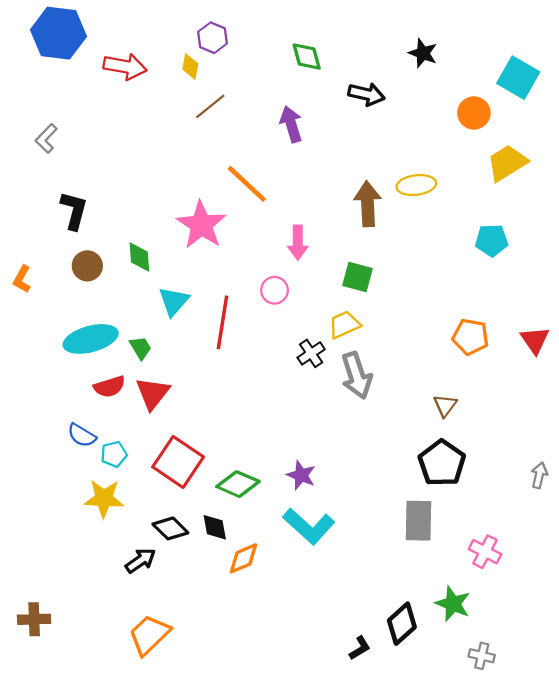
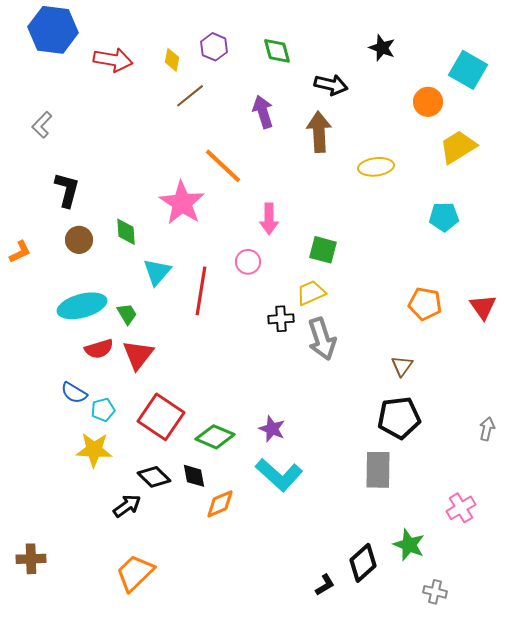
purple hexagon: (212, 38) -> (214, 47), moved
brown arrow: (368, 204) -> (319, 132), moved
orange L-shape: (22, 279) -> (20, 252), turned -145
black cross: (311, 353) -> (281, 319), turned 30
black pentagon: (442, 463) -> (399, 418), turned 30
pink cross: (485, 552) -> (461, 508), moved, turned 32

